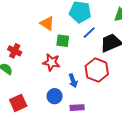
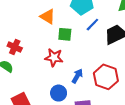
red hexagon: (97, 70) -> (106, 77), moved
blue arrow: (73, 81) -> (77, 76), turned -128

